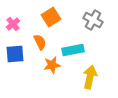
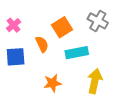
orange square: (51, 17) -> (62, 27), moved
orange star: (52, 65) -> (53, 83), moved

